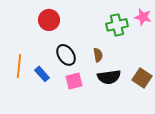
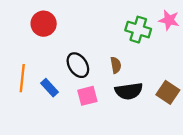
red circle: (49, 20) -> (44, 24), moved
green cross: (117, 25) -> (138, 30), turned 30

